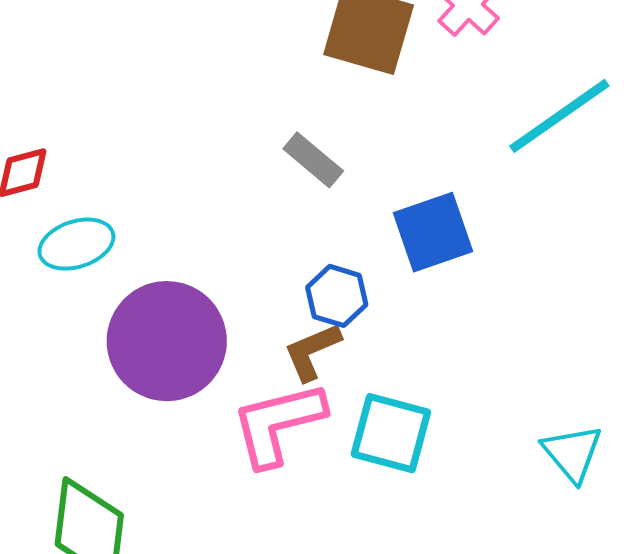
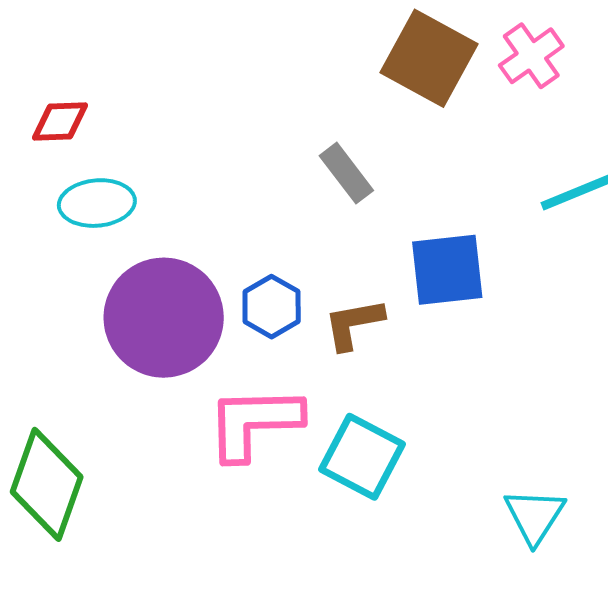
blue hexagon: (337, 296) -> (272, 307), moved
brown L-shape: (312, 351) -> (354, 324), moved

